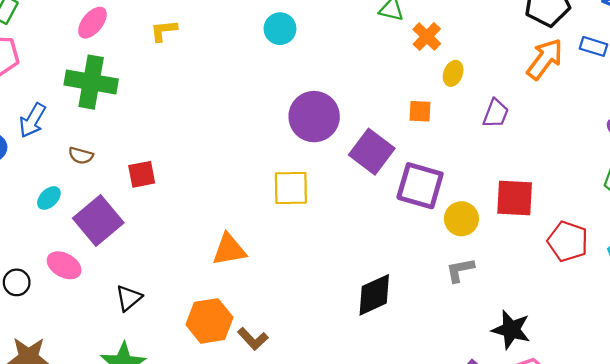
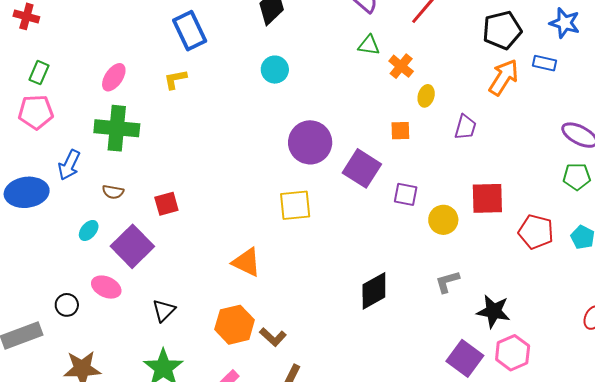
purple square: (420, 186) -> (406, 194), size x0.6
orange triangle: (229, 250) -> (246, 262), turned 40
gray L-shape: (460, 270) -> (447, 282), moved

